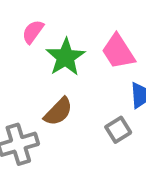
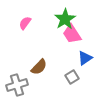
green star: (66, 57) -> (65, 19), moved

